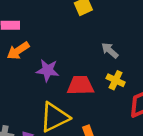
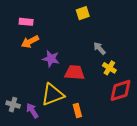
yellow cross: (116, 80) -> (109, 68), moved

